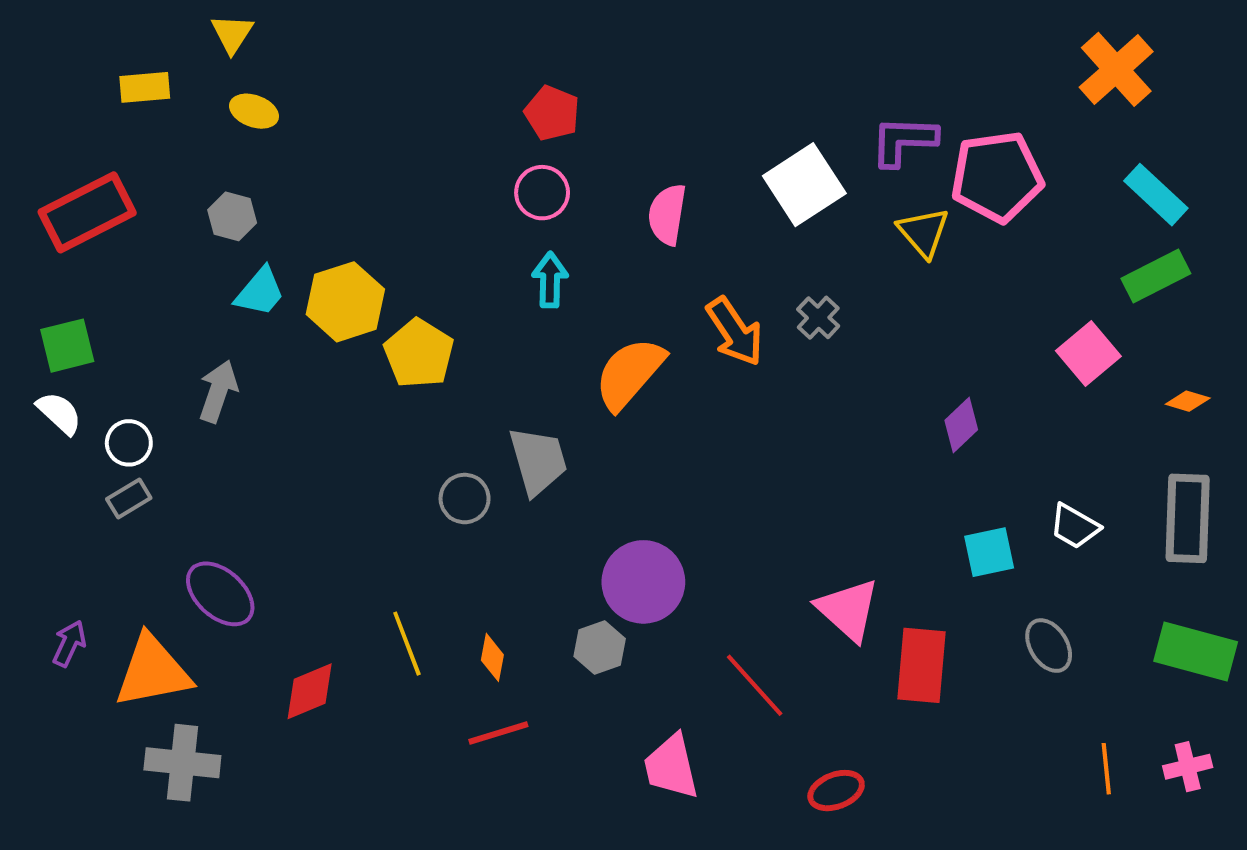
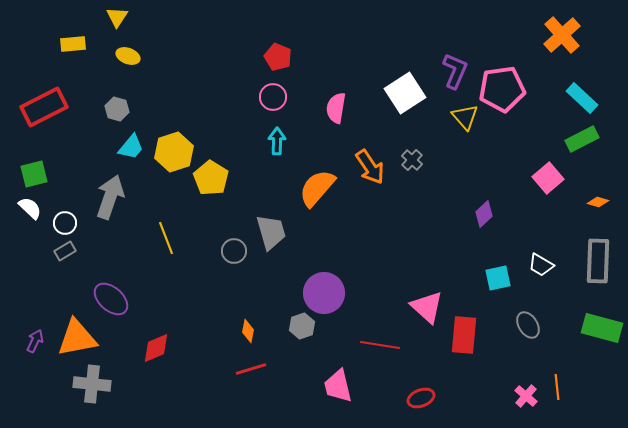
purple L-shape: (904, 141) -> (455, 71), turned 111
gray arrow: (218, 391) -> (110, 197), size x1.4
purple arrow: (69, 644) -> (35, 341), moved
yellow line: (407, 644) -> (166, 238), moved
red line: (755, 685) -> (380, 345), turned -39
pink cross: (1188, 767) -> (526, 396), moved, turned -35

